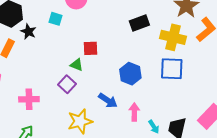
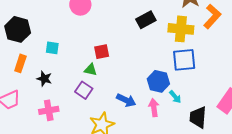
cyan square: (55, 19) -> (52, 48), moved
black star: (28, 32) -> (44, 79), moved
blue hexagon: (130, 74) -> (158, 81), moved
cyan arrow: (154, 127) -> (175, 97), moved

